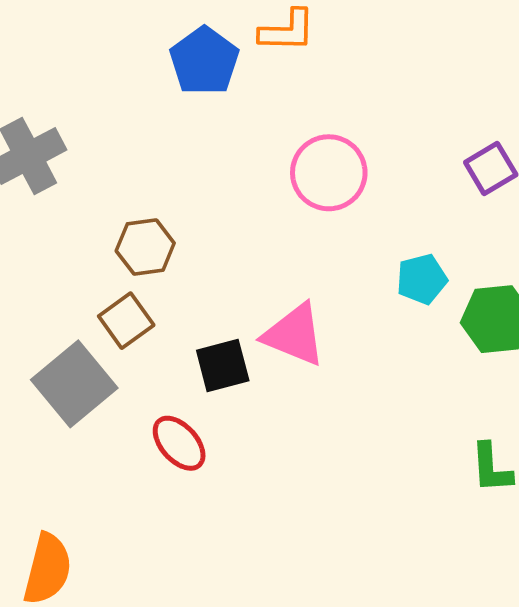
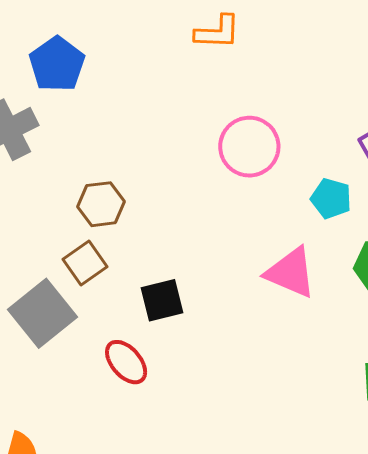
blue pentagon: (204, 61) -> (57, 64), moved
cyan pentagon: (422, 279) -> (331, 199), moved, turned 30
pink triangle: (294, 335) -> (291, 273), moved

